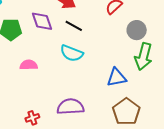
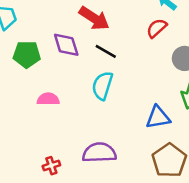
cyan semicircle: (72, 53) -> (102, 86), turned 85

